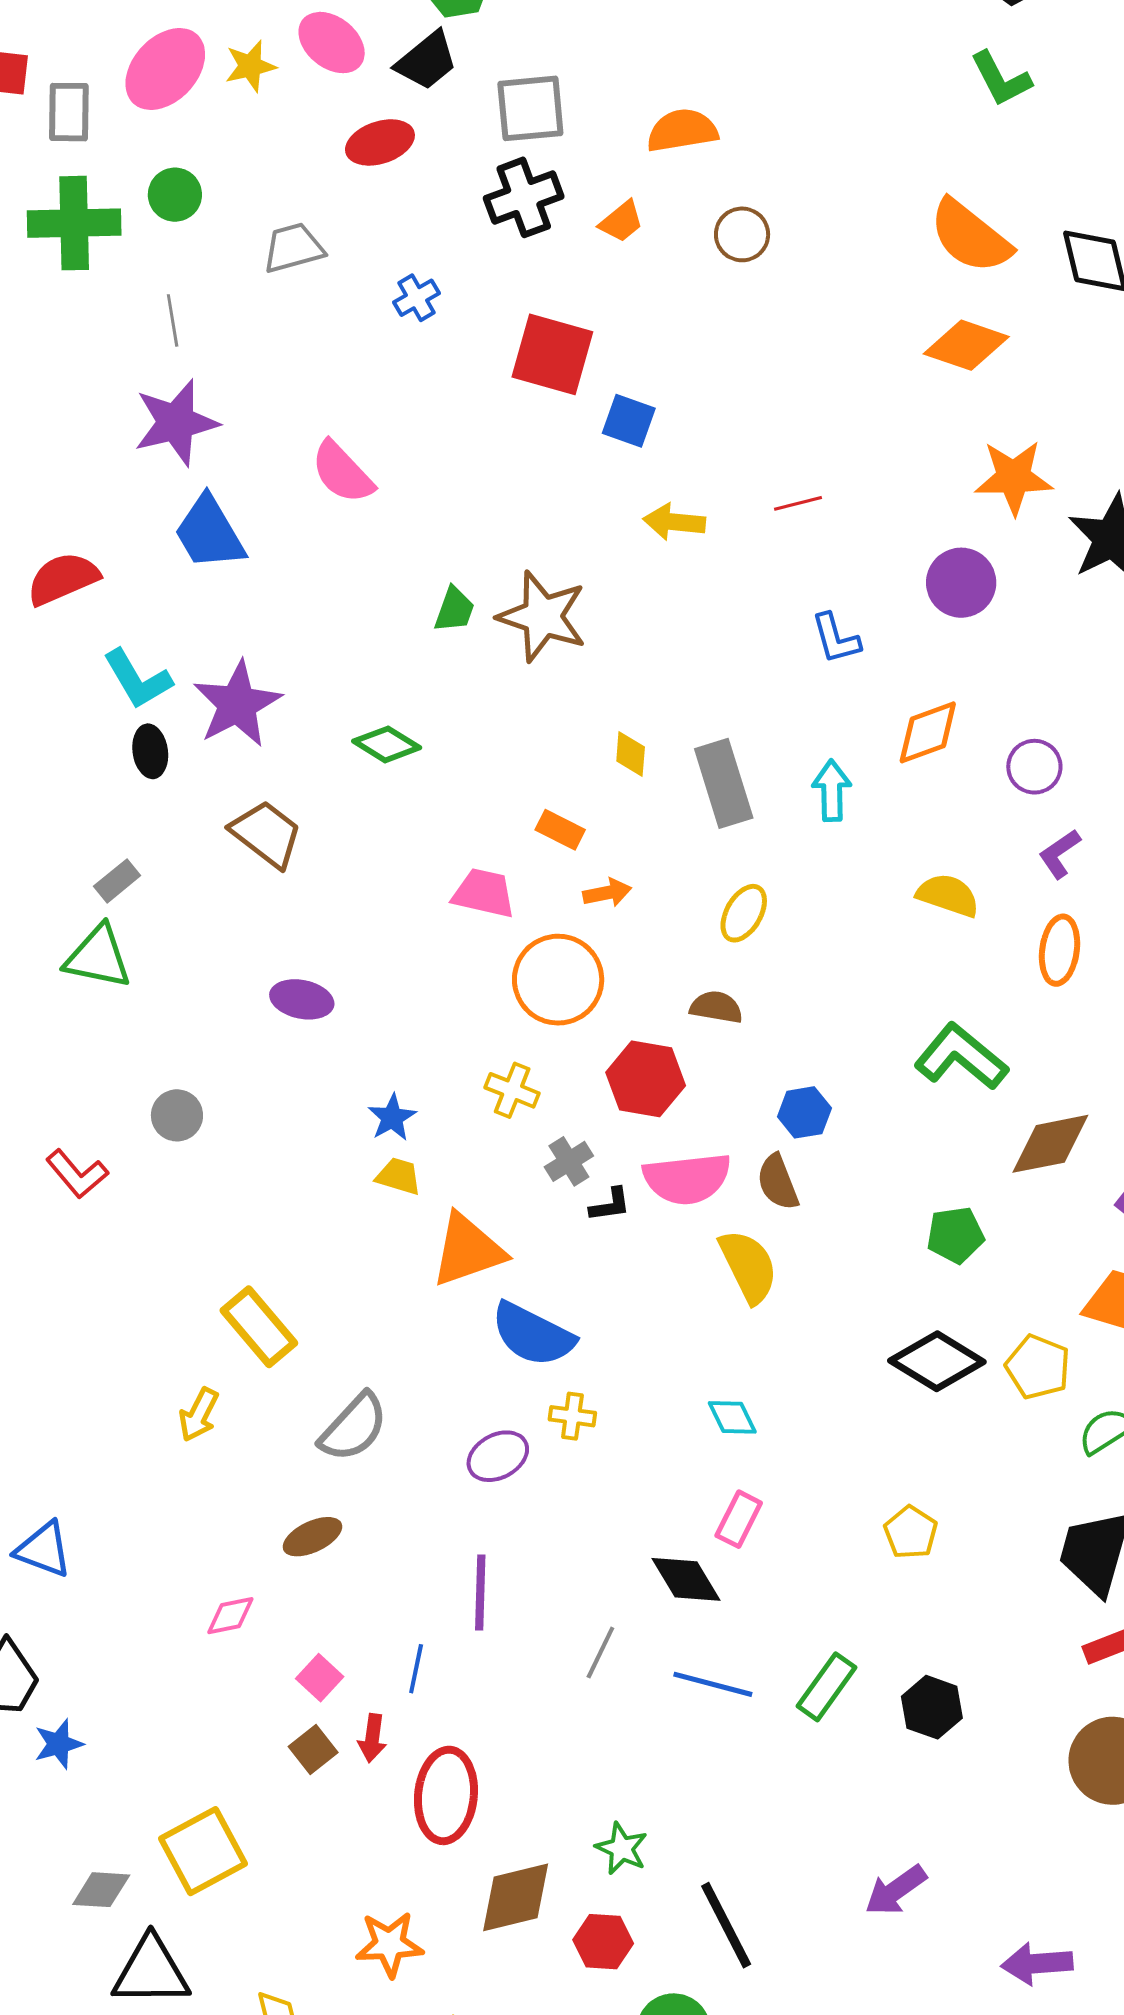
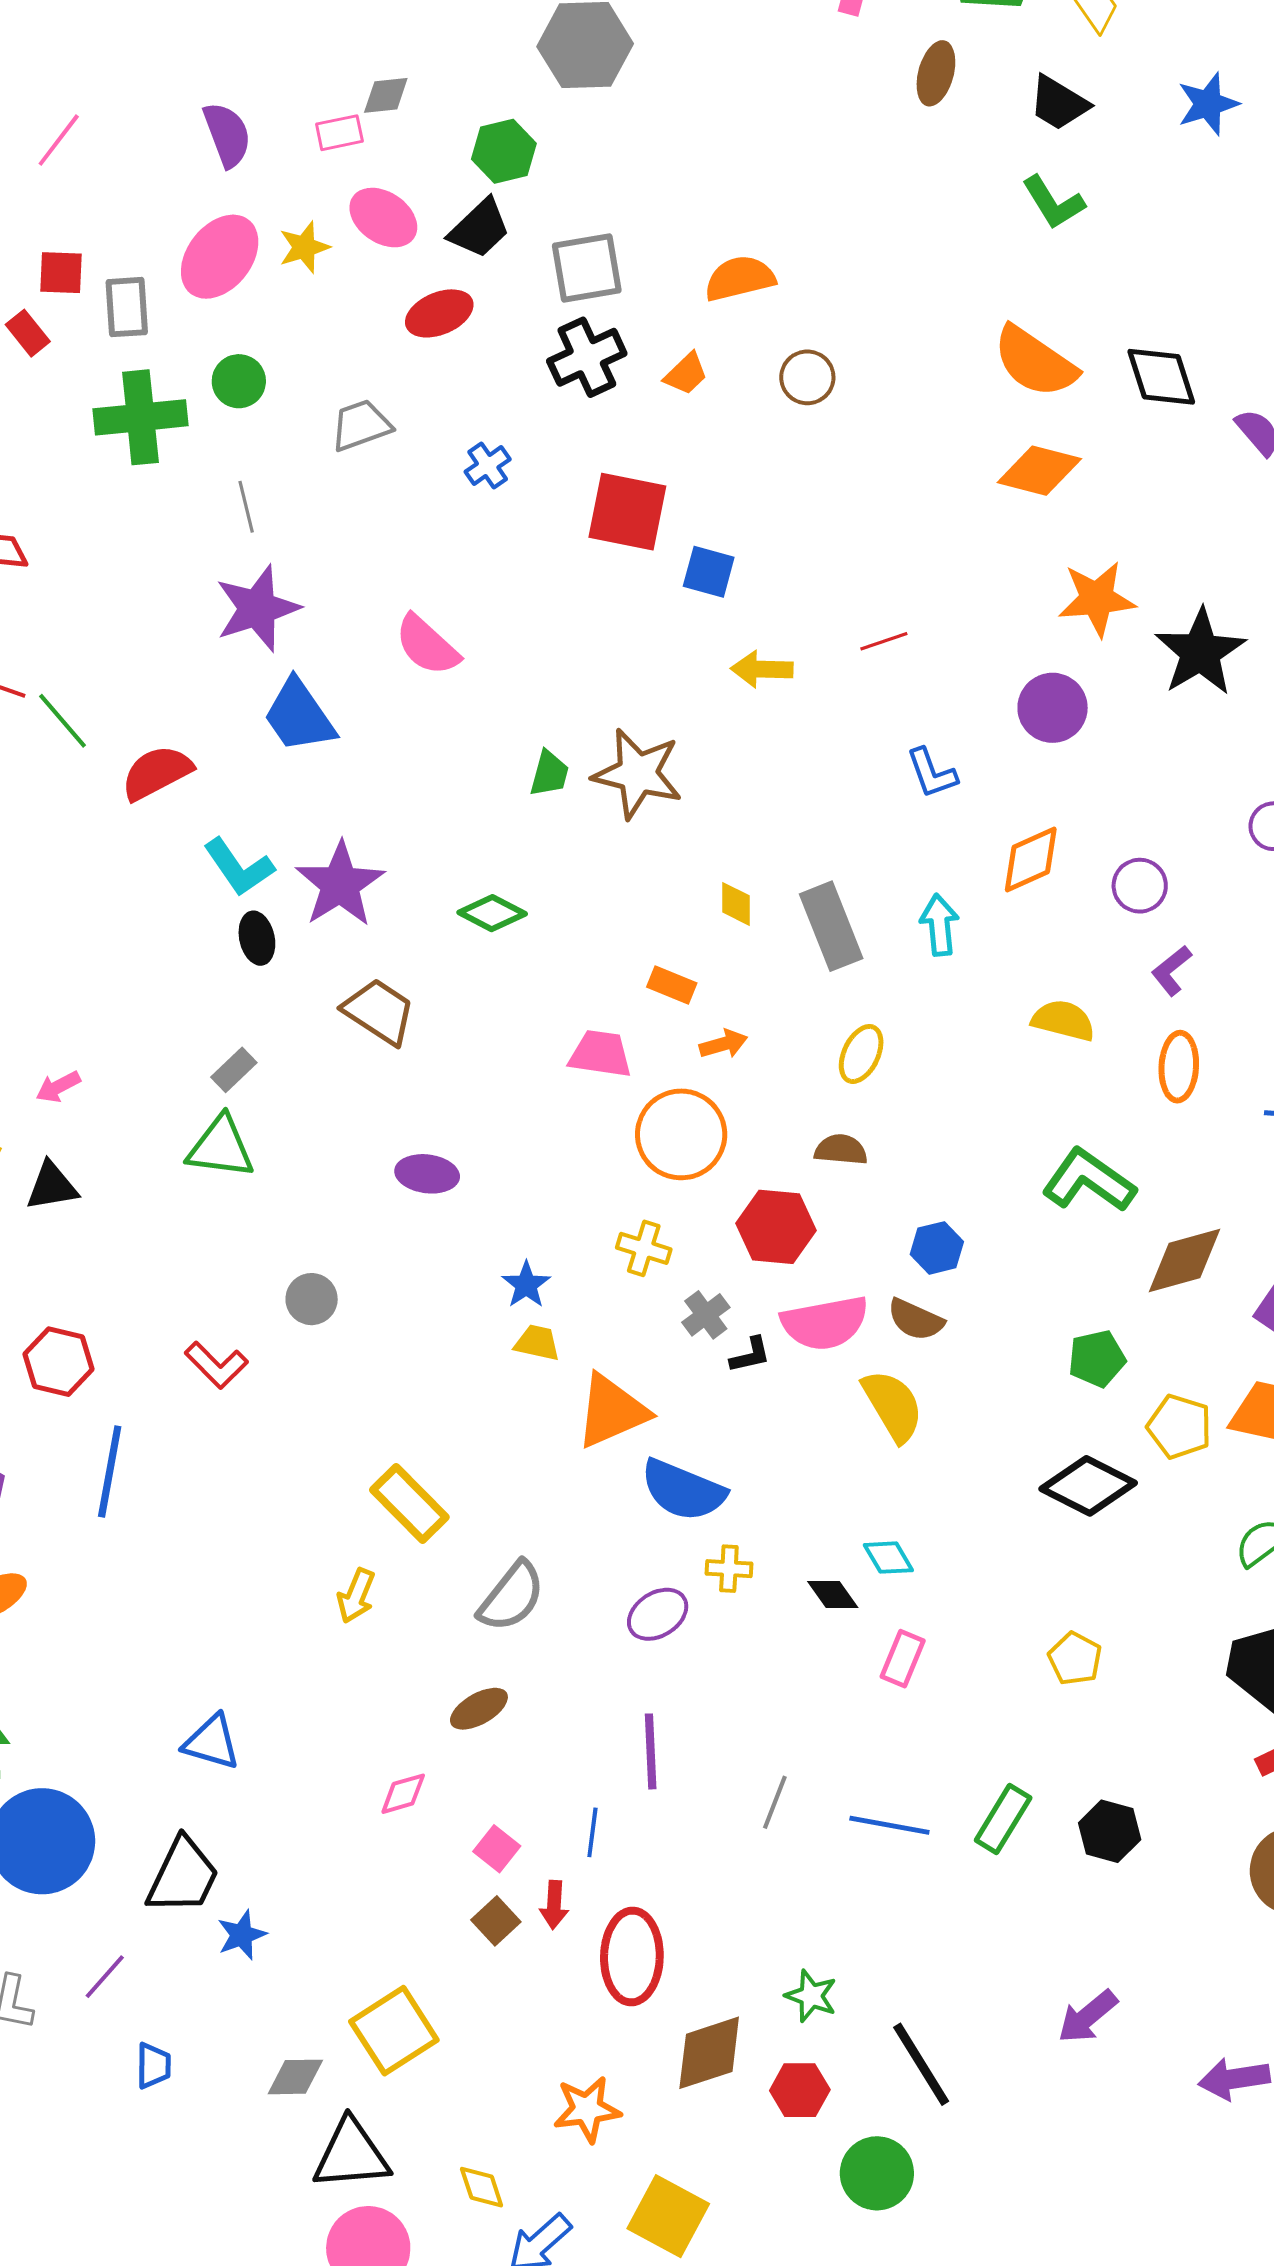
brown semicircle: (778, 1182) -> (916, 1320), turned -40
yellow pentagon: (1038, 1367) -> (1179, 1427), moved
black diamond: (686, 1579) -> (833, 1594), moved, size x0.7

